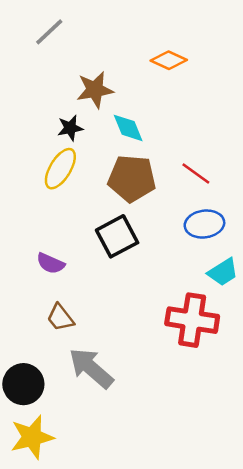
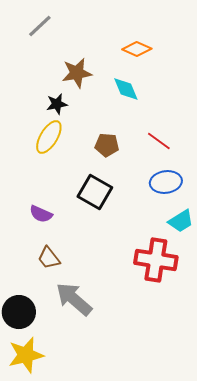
cyan diamond: (128, 128) -> (126, 89), moved
brown pentagon: (132, 178) -> (107, 145), size x0.6
black square: (117, 236) -> (95, 192), turned -32

